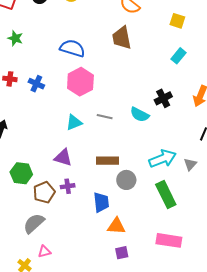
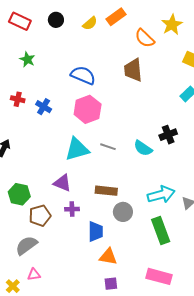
cyan triangle: (74, 122) -> (77, 149), size x1.5
purple cross: (68, 186) -> (72, 209), moved

